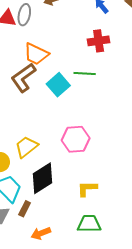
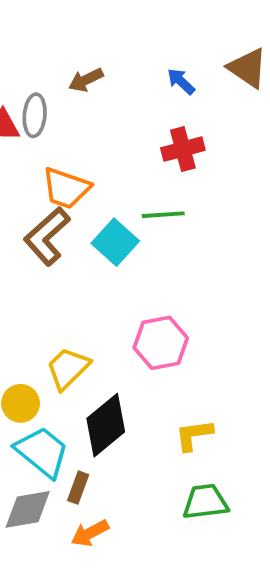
orange arrow: (41, 233) -> (90, 533), moved

